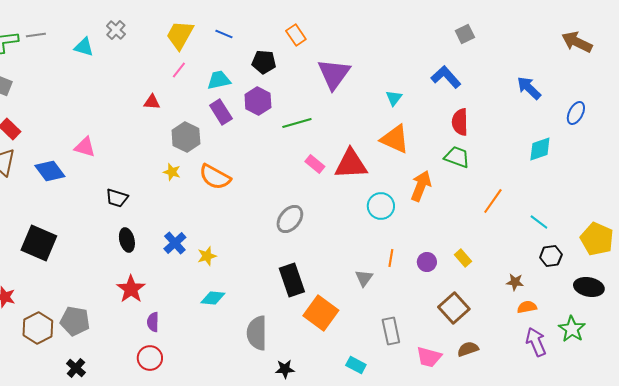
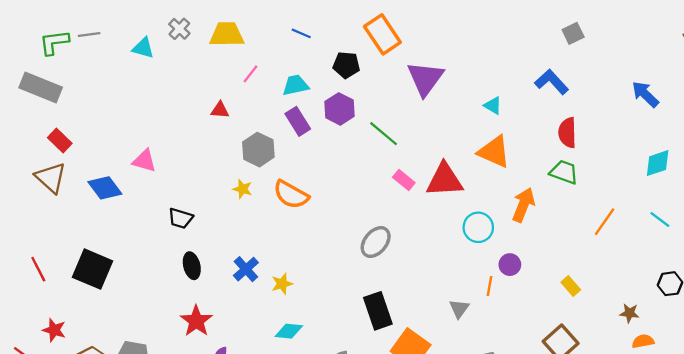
yellow trapezoid: (180, 35) -> (227, 34), moved, turned 60
orange rectangle: (296, 35) -> (382, 34), size x1.6
cyan triangle: (394, 98) -> (493, 106), turned -36
green line: (297, 123) -> (384, 134), turned 56
cyan line: (539, 222) -> (660, 219), moved
purple circle: (427, 262) -> (510, 265), moved

